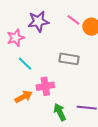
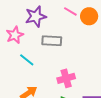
gray rectangle: (69, 59) -> (52, 41), moved
pink cross: (45, 86) -> (66, 78), moved

